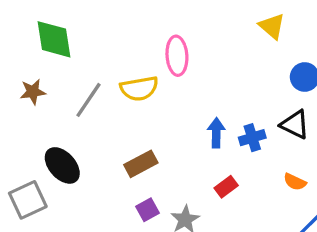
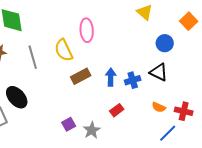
yellow semicircle: (139, 88) -> (64, 50), turned 75
gray line: (88, 100) -> (33, 57), turned -50
brown rectangle: (141, 164) -> (81, 76), moved

